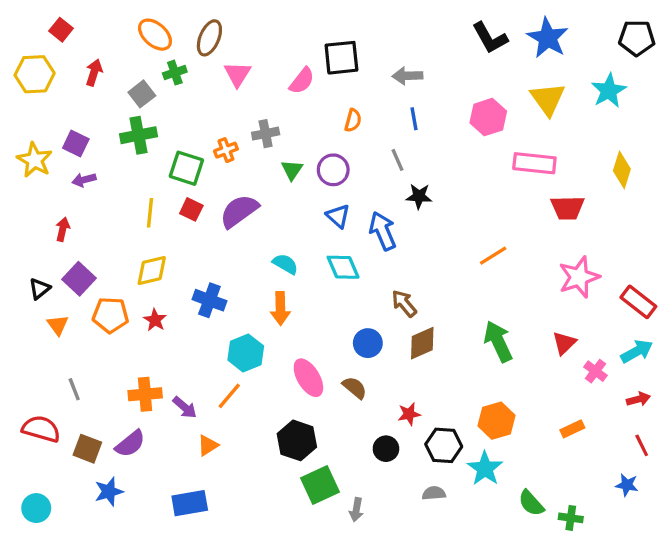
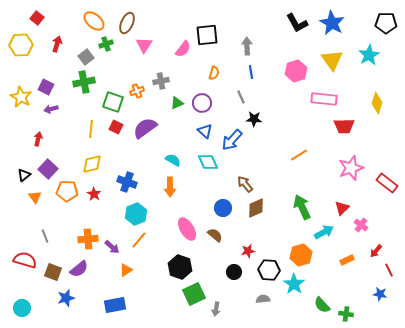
gray arrow: (407, 76) -> (247, 46), turned 90
green triangle: (292, 170) -> (177, 103), turned 32
blue arrow: (383, 231) -> (232, 140), turned -115
cyan arrow: (637, 351) -> (324, 232), moved
cyan hexagon: (246, 353) -> (136, 214), moved
red arrow: (638, 399) -> (376, 251), moved, turned 144

